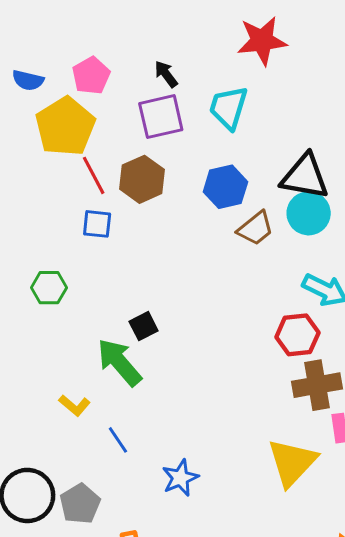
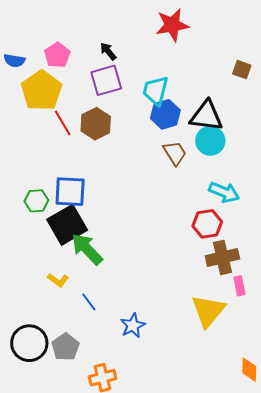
cyan trapezoid: (228, 108) -> (156, 91), moved
blue hexagon: (225, 187) -> (165, 114), moved
blue square: (97, 224) -> (70, 192), moved, size x1.6
brown trapezoid: (255, 228) -> (175, 153), turned -80
black square: (144, 326) -> (67, 225), moved, size x2.0

